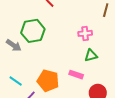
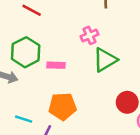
green triangle: (91, 55) -> (105, 60), size x1.5
pink rectangle: (76, 75) -> (56, 65), moved

